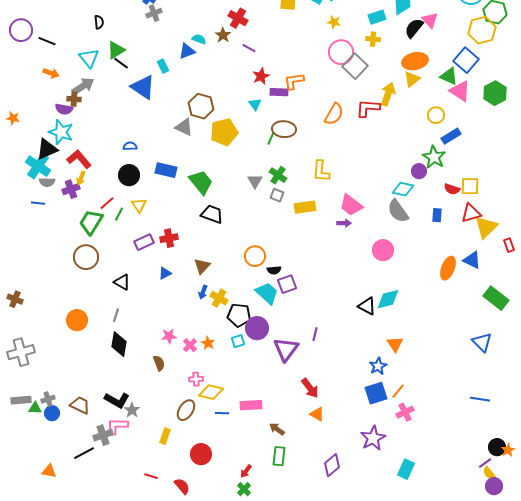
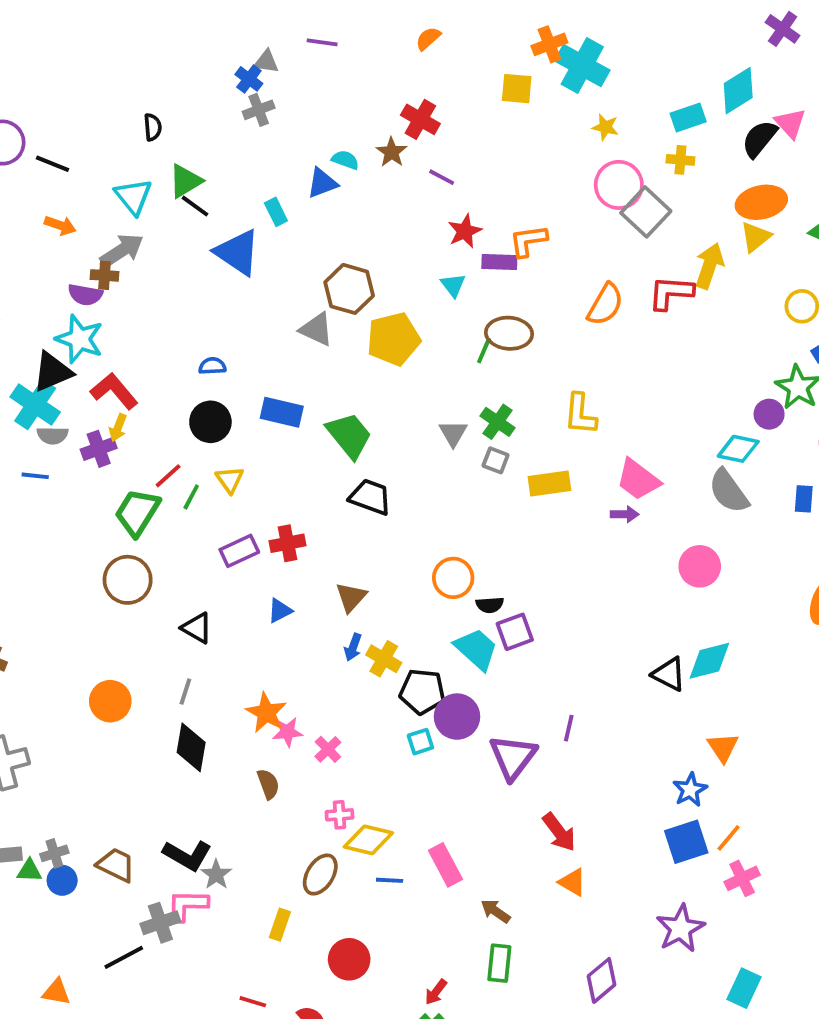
orange star: (208, 343) -> (266, 713), moved, size x1.5
pink rectangle: (251, 405) -> (445, 865), turned 65

